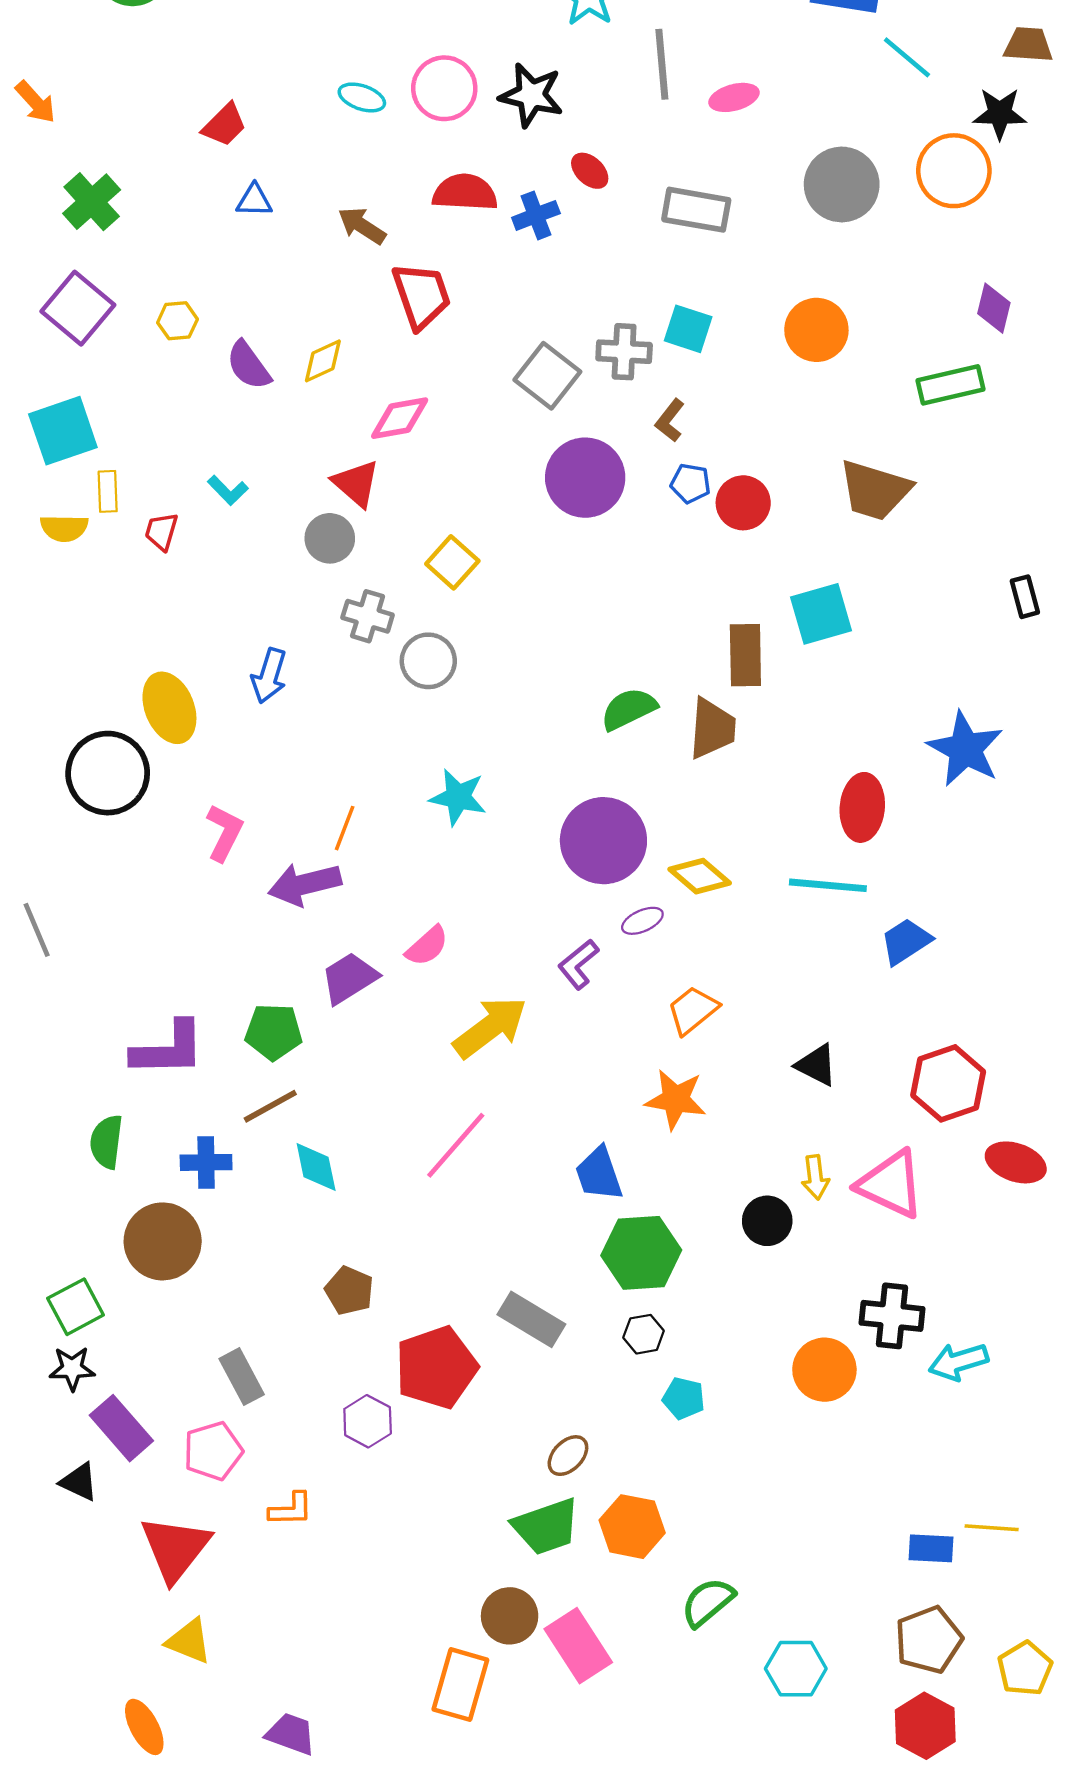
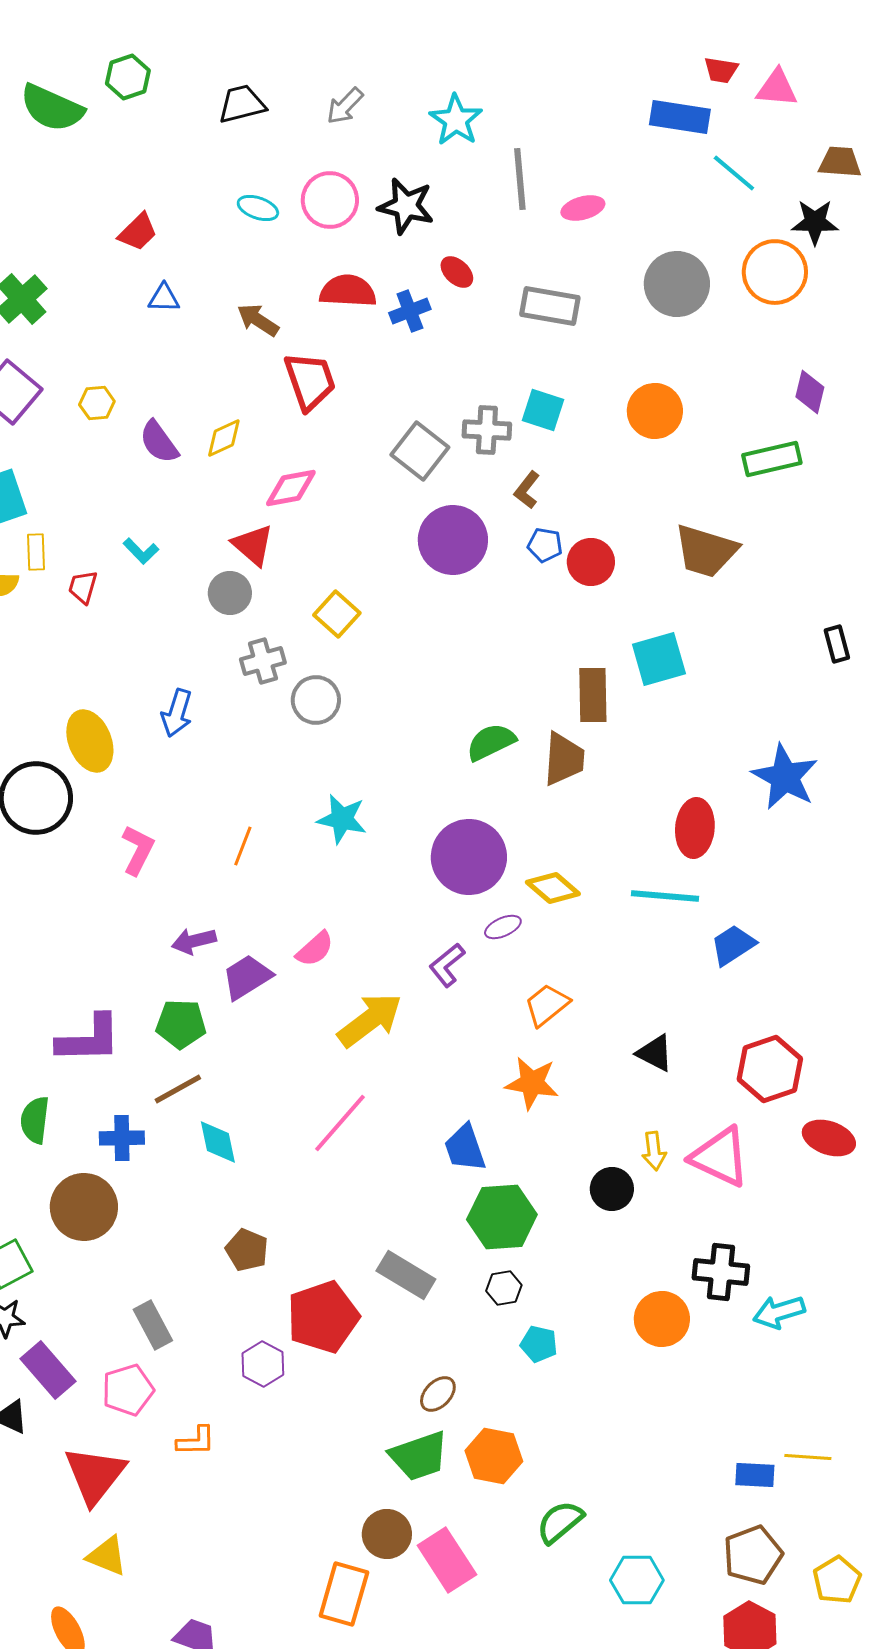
gray cross: (368, 616) -> (263, 661), turned -33
purple arrow: (305, 884) -> (194, 941), moved, size x0.7

